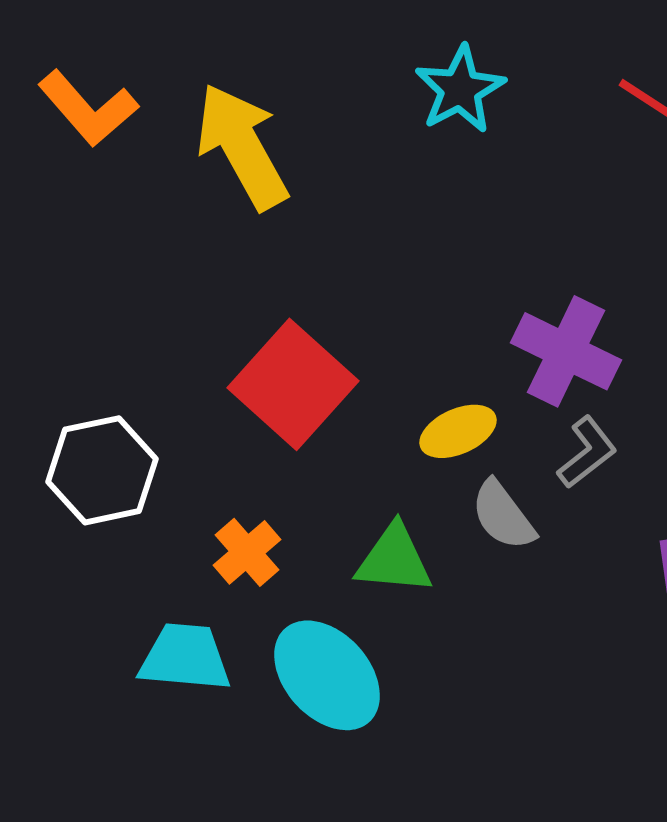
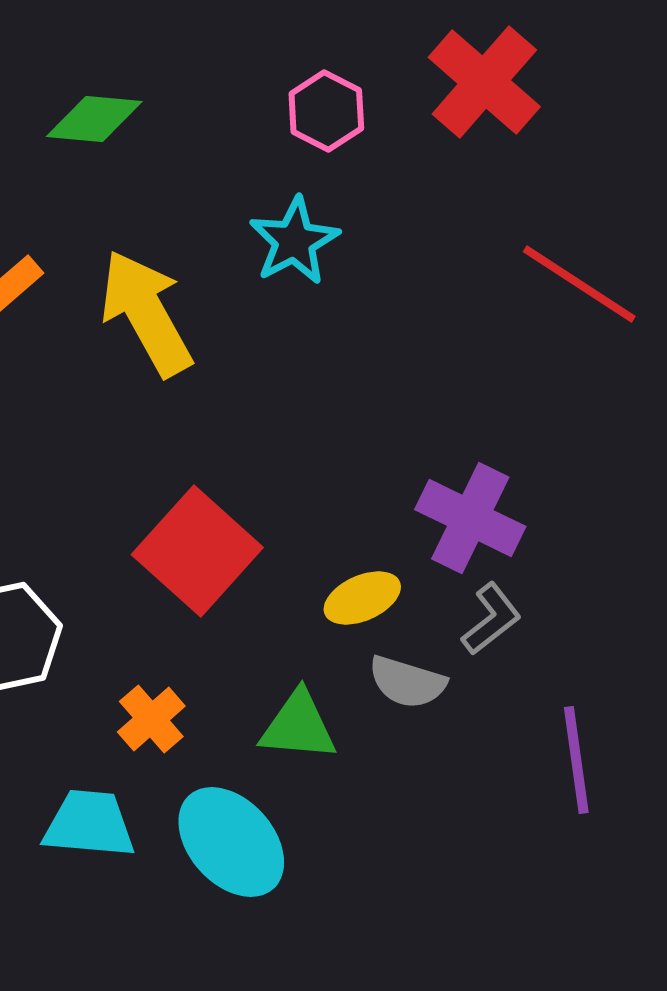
cyan star: (460, 89) -> (294, 241), moved
gray semicircle: (503, 515) -> (407, 682), turned -36

